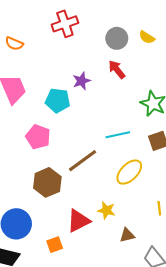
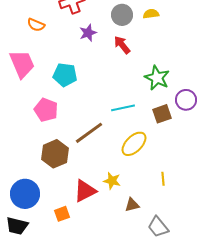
yellow semicircle: (147, 37) -> (151, 14), turned 140
orange semicircle: (14, 44) -> (36, 25), moved
purple star: (82, 81) -> (88, 33), moved

